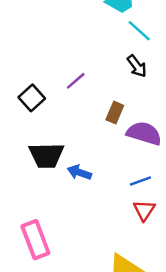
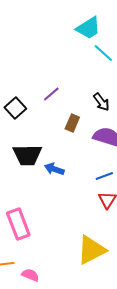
black arrow: (137, 66) -> (101, 102), moved
brown rectangle: (115, 113) -> (72, 123), moved

